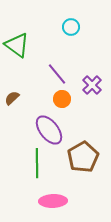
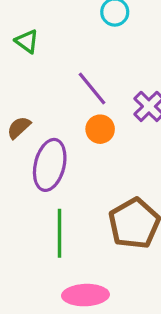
green triangle: (17, 45) -> (27, 41), size x0.6
purple ellipse: (49, 130) -> (50, 165), moved, turned 52

